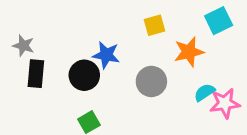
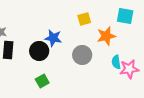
cyan square: (219, 21) -> (125, 16), turned 36
cyan semicircle: (204, 92) -> (116, 62), turned -64

